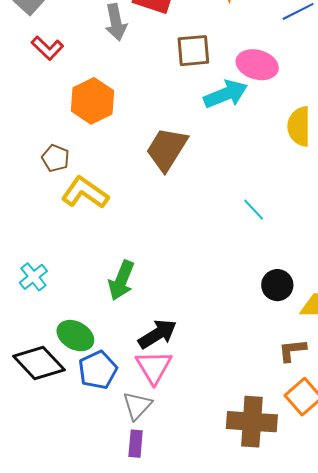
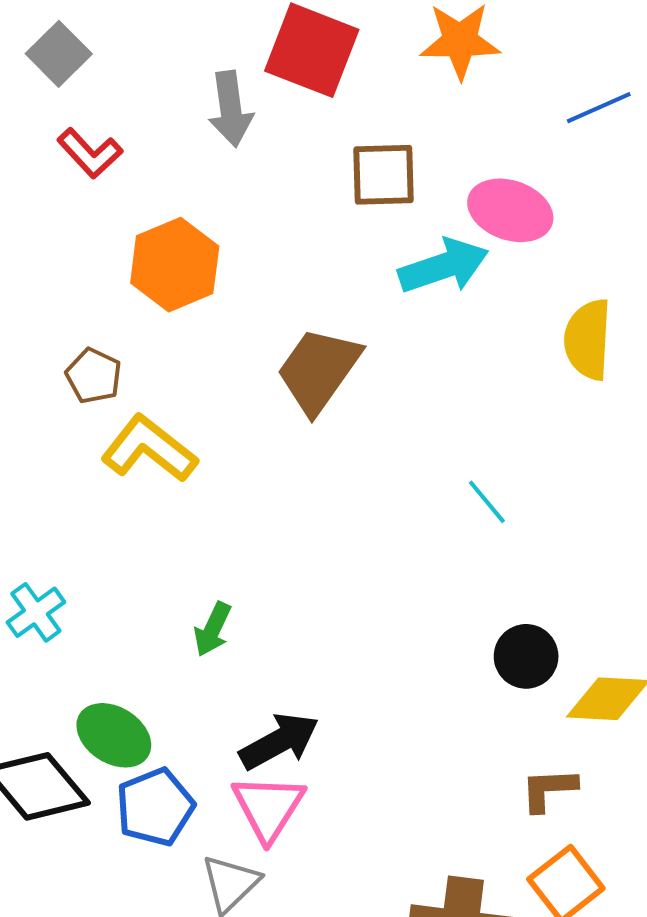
green arrow: (121, 280) -> (213, 629), size x0.7

